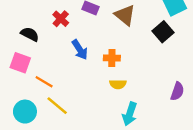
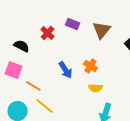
brown triangle: (125, 15) -> (102, 30), turned 30
blue arrow: (80, 50) -> (66, 70), moved
orange cross: (112, 58) -> (91, 66), turned 32

